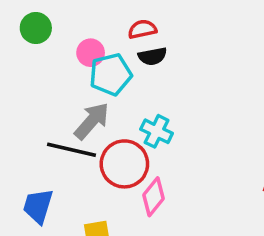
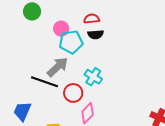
red circle: (124, 164) -> (73, 93), size x0.7

